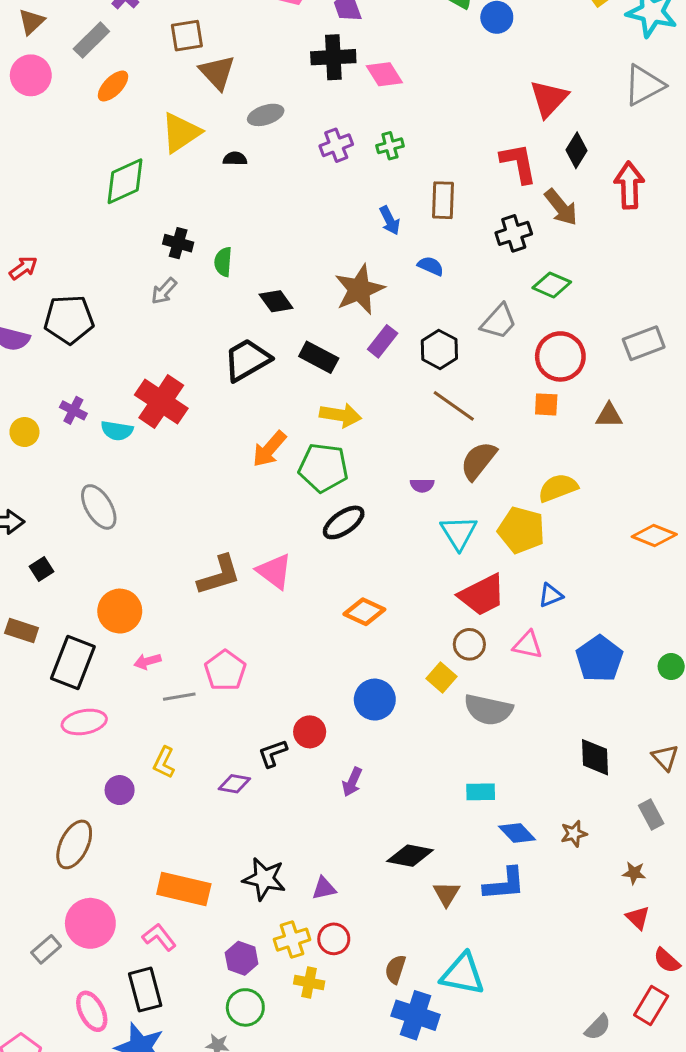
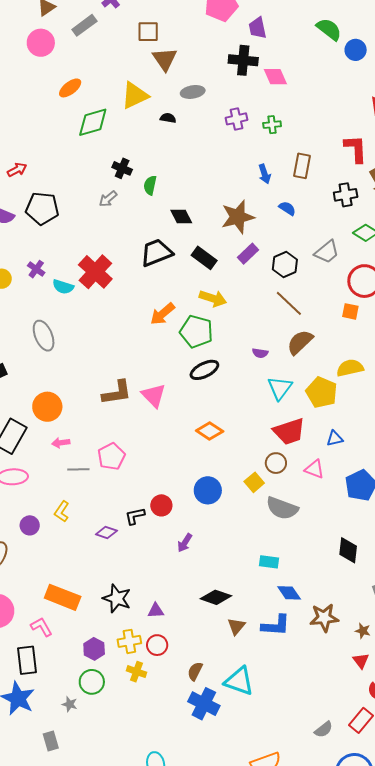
orange ellipse: (113, 86) -> (70, 88), moved
brown star: (574, 834) -> (324, 618), moved, size x1.6

